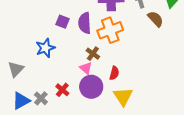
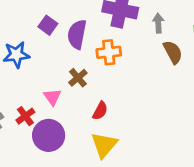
orange cross: (110, 30) -> (109, 52), size x0.7
pink triangle: (86, 68) -> (52, 97), moved
purple circle: (91, 87) -> (49, 135), moved

